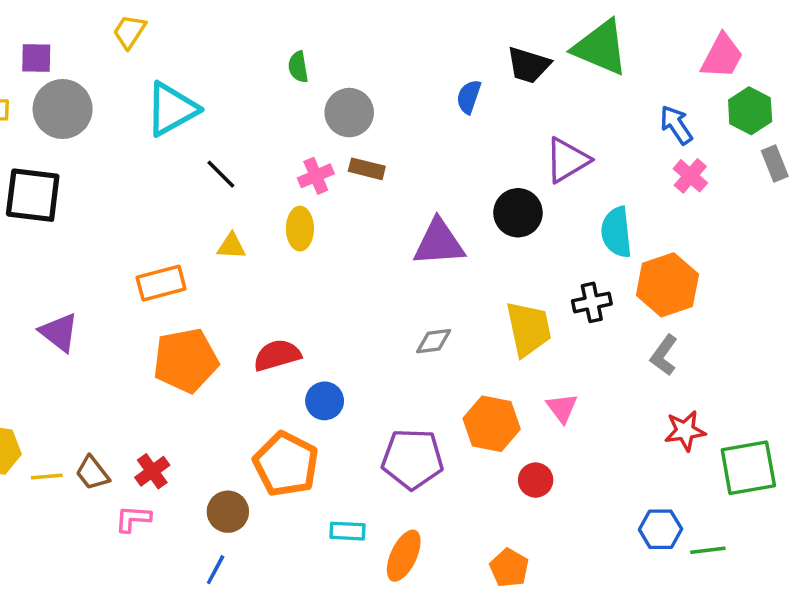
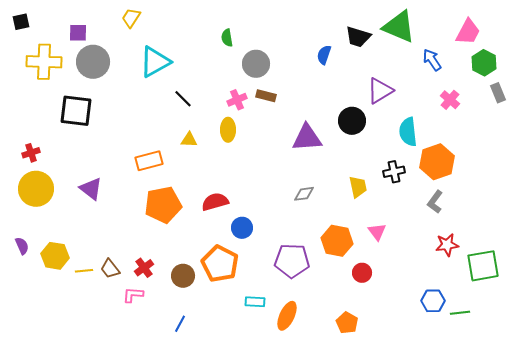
blue arrow: (676, 125) -> (432, 60), moved
yellow trapezoid: (529, 329) -> (358, 187), size x0.7
brown circle: (228, 512) -> (183, 276), moved

